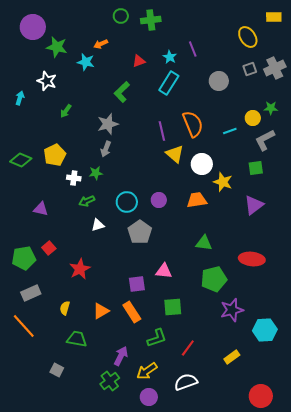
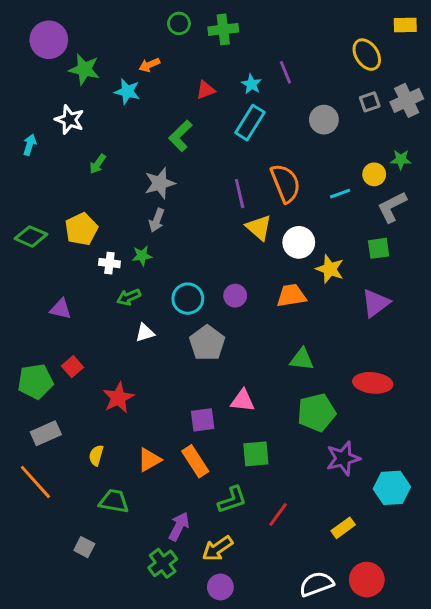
white semicircle: (186, 382) -> (317, 584), moved
red circle: (261, 396) -> (367, 580), moved

